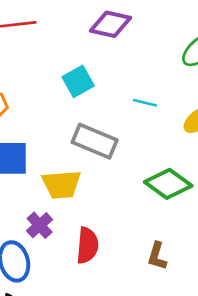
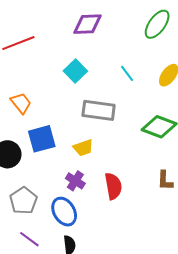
cyan line: (145, 103) -> (127, 73), turned 54
yellow trapezoid: (61, 184) -> (83, 148), size x0.7

